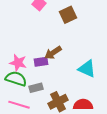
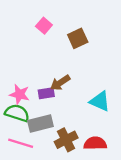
gray rectangle: (36, 88) -> (40, 123), size x1.5

